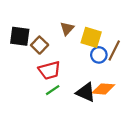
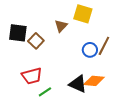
yellow square: (91, 37) -> (83, 14), moved
red trapezoid: (49, 70) -> (32, 76), moved
green line: (53, 90) -> (45, 92), moved

